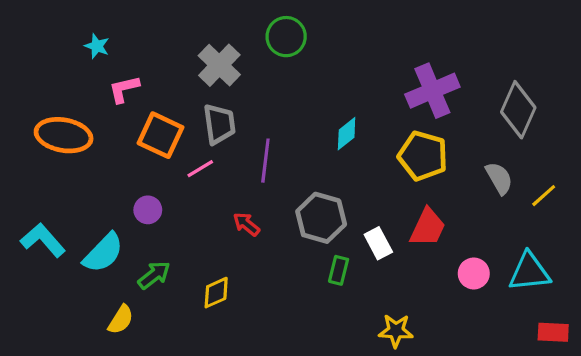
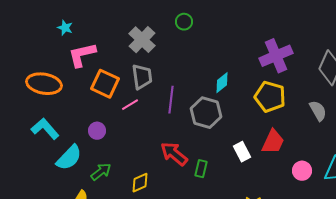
green circle: (286, 37) -> (184, 22), size x0.7
pink L-shape: (124, 89) -> (82, 55), size x1.4
gray hexagon: (321, 218) -> (206, 113), moved
red arrow: (246, 224) -> (174, 154), moved, size x1.6
cyan L-shape: (43, 240) -> (45, 129), moved
green rectangle: (339, 270) -> (201, 169), moved

